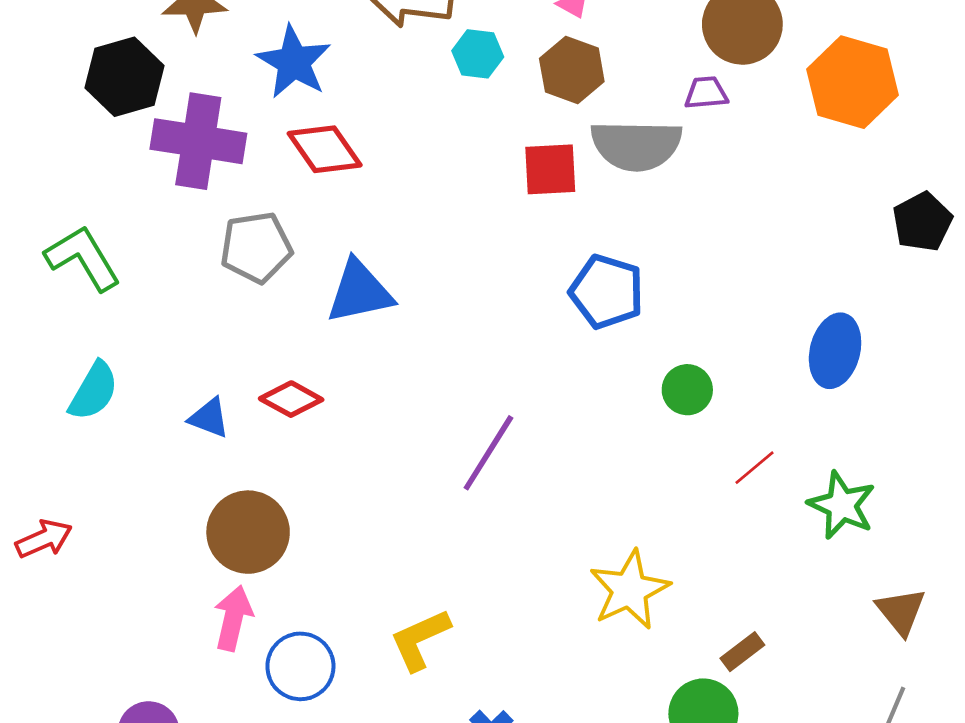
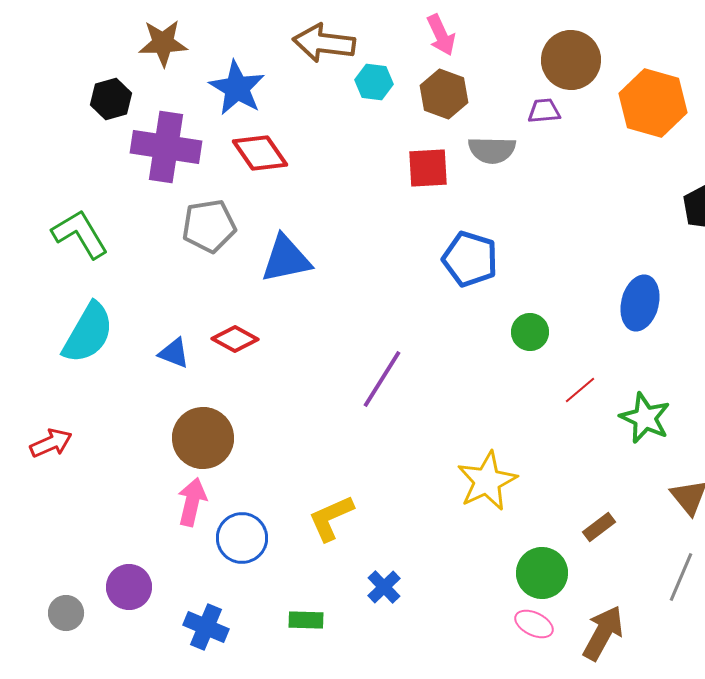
black hexagon: (124, 77) -> (111, 99), size x0.7
gray semicircle: (636, 145) -> (492, 150), size x0.7
cyan semicircle: (94, 391) -> (88, 333), size x1.4
brown rectangle: (742, 652) -> (599, 527), moved

